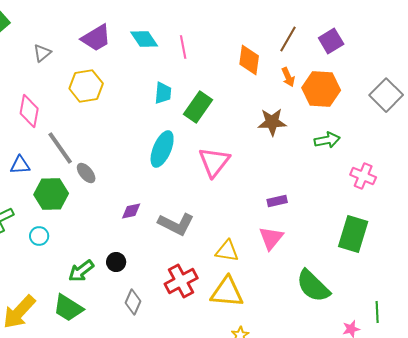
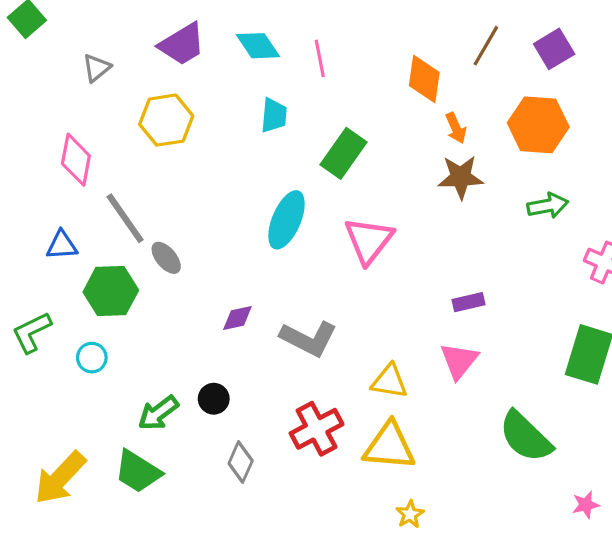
orange arrow: (288, 77) -> (456, 128), moved
cyan trapezoid: (163, 93) -> (274, 115), moved

